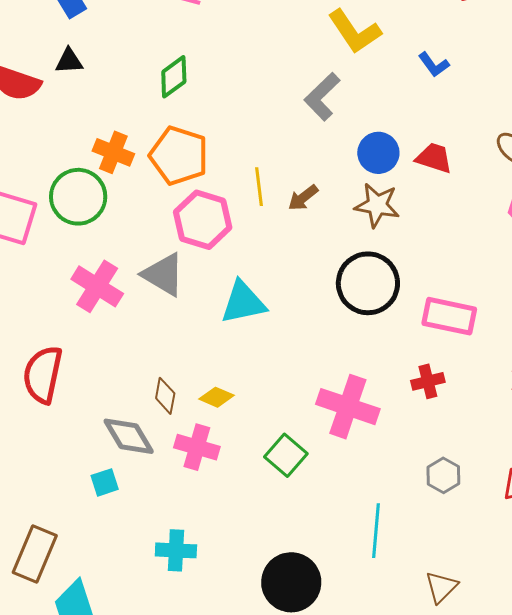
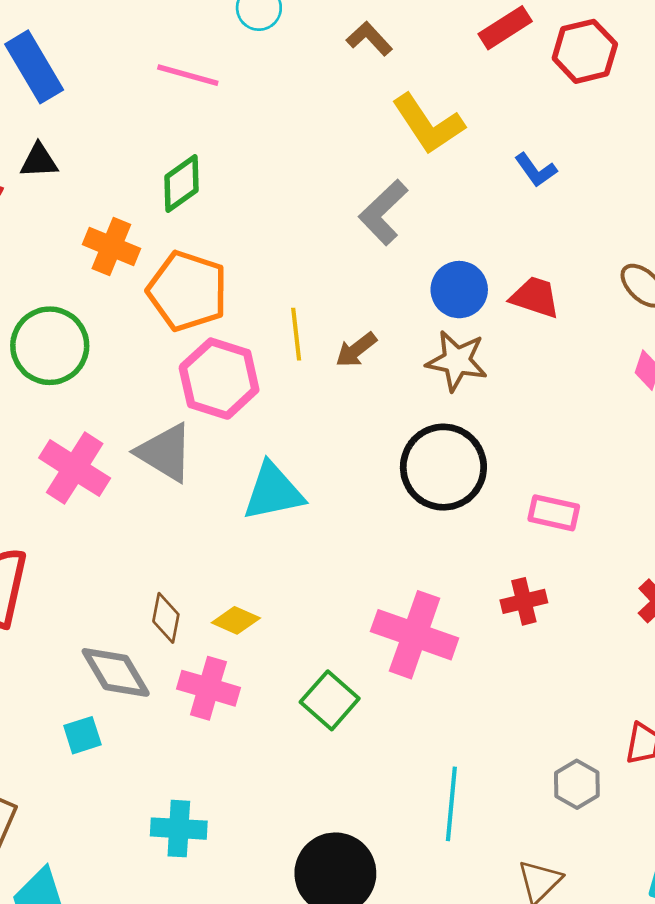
orange cross: (113, 152) -> (111, 247), moved
pink rectangle: (449, 316) -> (554, 513), size x0.7
gray hexagon: (443, 475) -> (577, 784), moved

